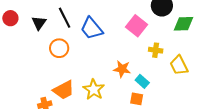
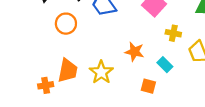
cyan rectangle: (142, 81) -> (165, 65), moved
orange trapezoid: (64, 90) -> (68, 70), turned -55

